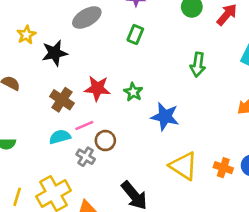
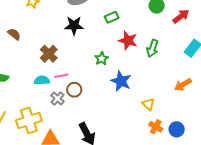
green rectangle: (135, 34) -> (112, 17), turned 32
black star: (55, 53) -> (74, 26), moved
red star: (97, 88) -> (128, 41), moved
yellow triangle: (184, 166) -> (148, 104), moved, size x0.6

